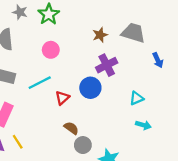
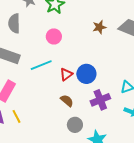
purple cross: (107, 65) -> (100, 100), moved
red triangle: (62, 98) -> (66, 74), moved
brown semicircle: (71, 128) -> (67, 101), moved

